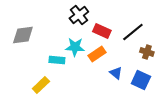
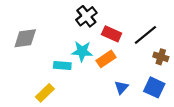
blue triangle: (116, 73) -> (121, 87), moved, turned 32

